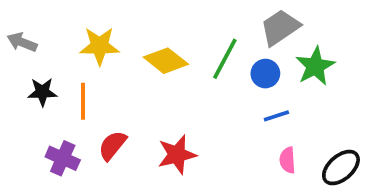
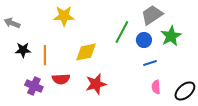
yellow star: (100, 46) -> (64, 16), moved
yellow diamond: (166, 61) -> (86, 52), moved, turned -50
red semicircle: (112, 145) -> (61, 79), turned -132

